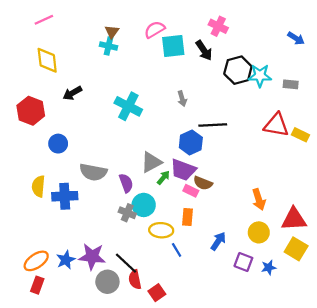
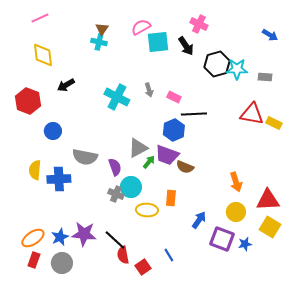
gray arrow: (182, 99) -> (149, 90), moved
pink rectangle: (191, 191) -> (174, 97), moved
blue line: (177, 250) -> (169, 255), moved
purple square: (243, 262) -> (222, 239), size x1.4
gray circle: (107, 282) -> (62, 263), moved

